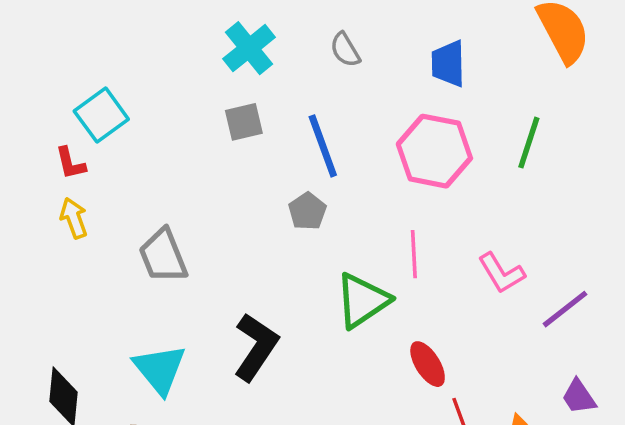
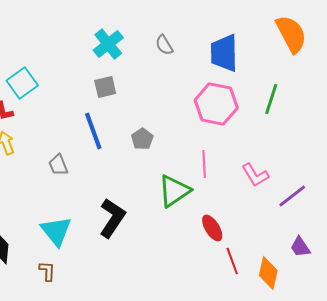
blue trapezoid: (448, 64) -> (224, 53), size x1.4
blue line: (323, 146) -> (93, 131), moved
gray trapezoid: (163, 256) -> (58, 165), size x0.7

